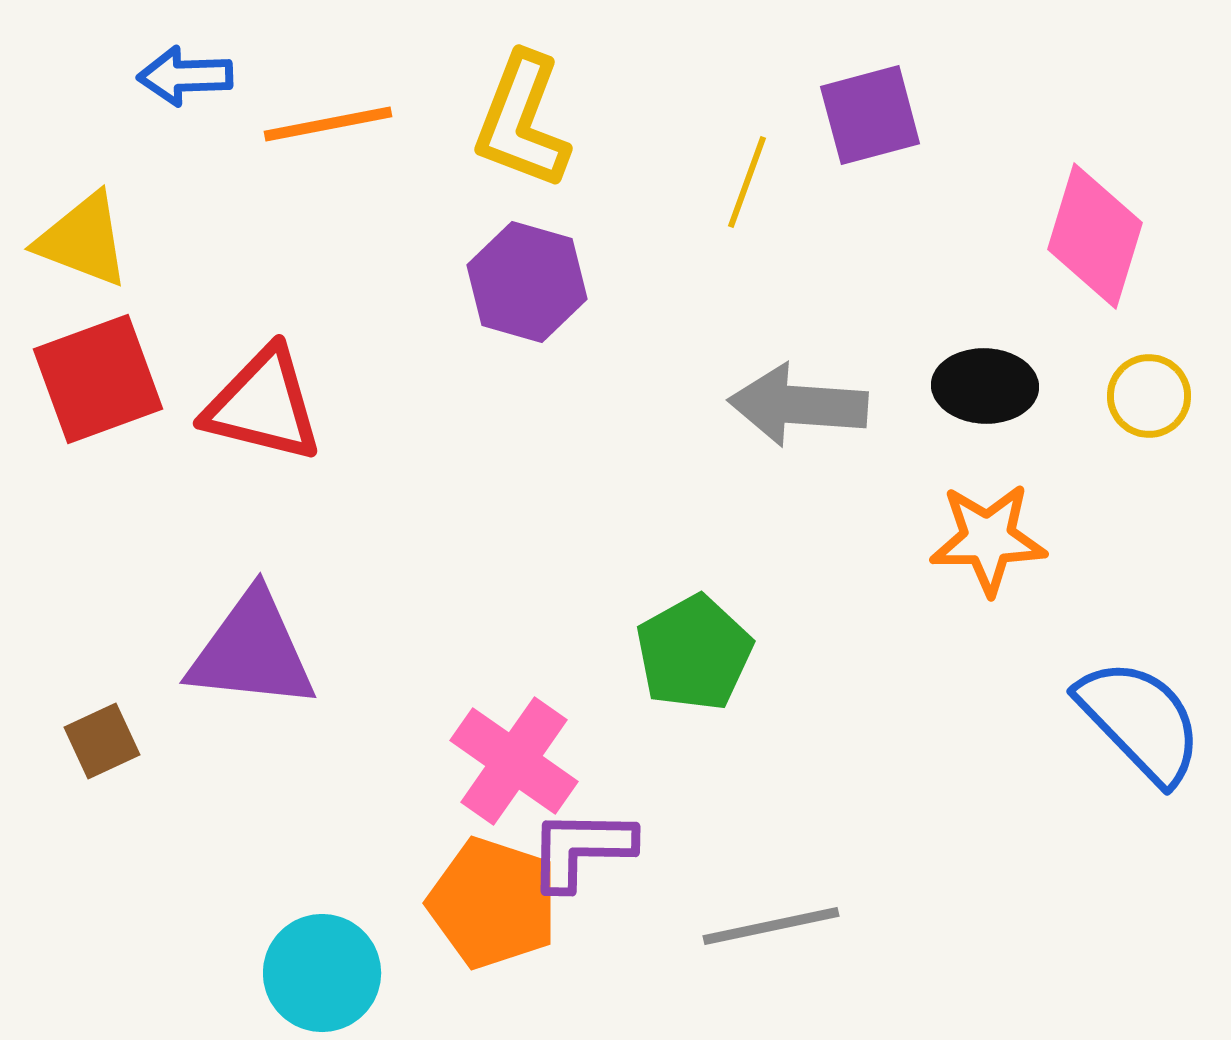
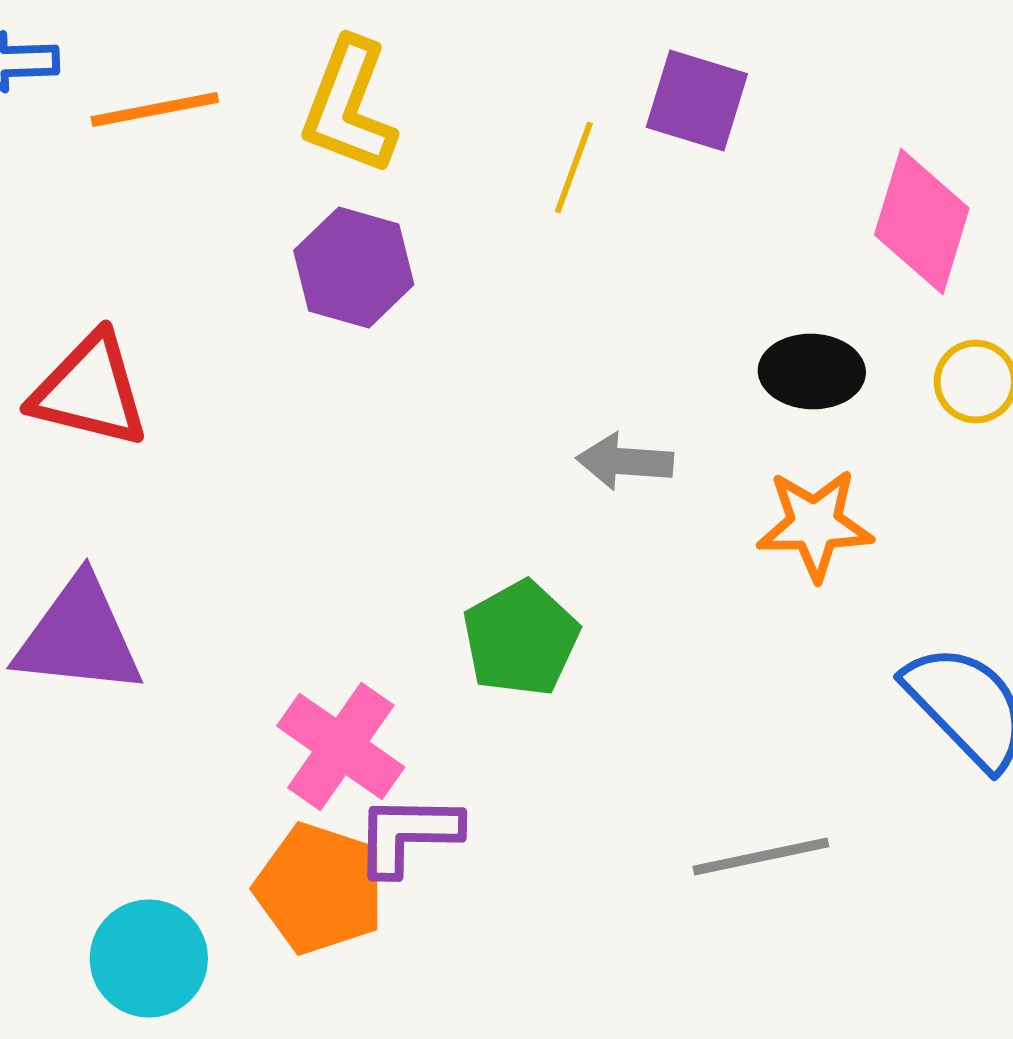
purple square: (870, 115) -> (697, 101), turned 32
gray arrow: (798, 405) -> (625, 462), moved, size x0.7
gray line: (771, 926) -> (761, 857), moved

